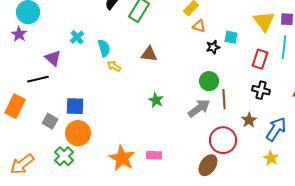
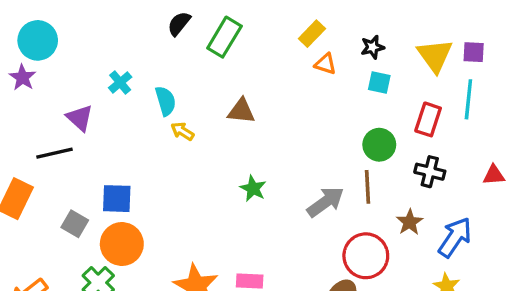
black star: (213, 47) -> (373, 47), moved
green circle: (209, 81) -> (379, 145), moved

